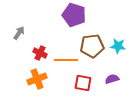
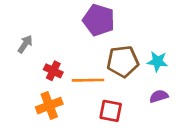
purple semicircle: (112, 79) -> (159, 96), moved

